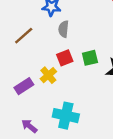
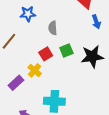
gray semicircle: (64, 29) -> (53, 28), moved

